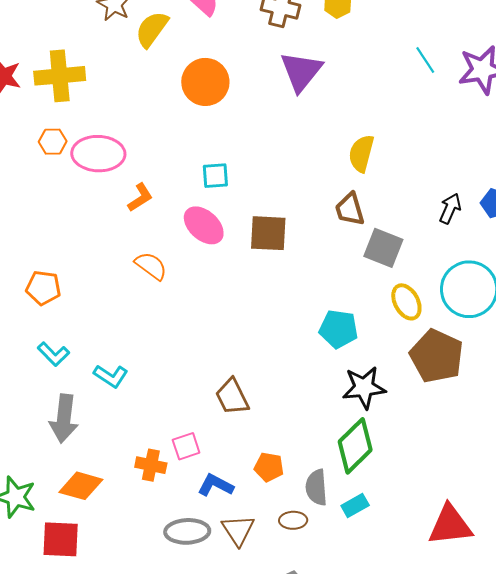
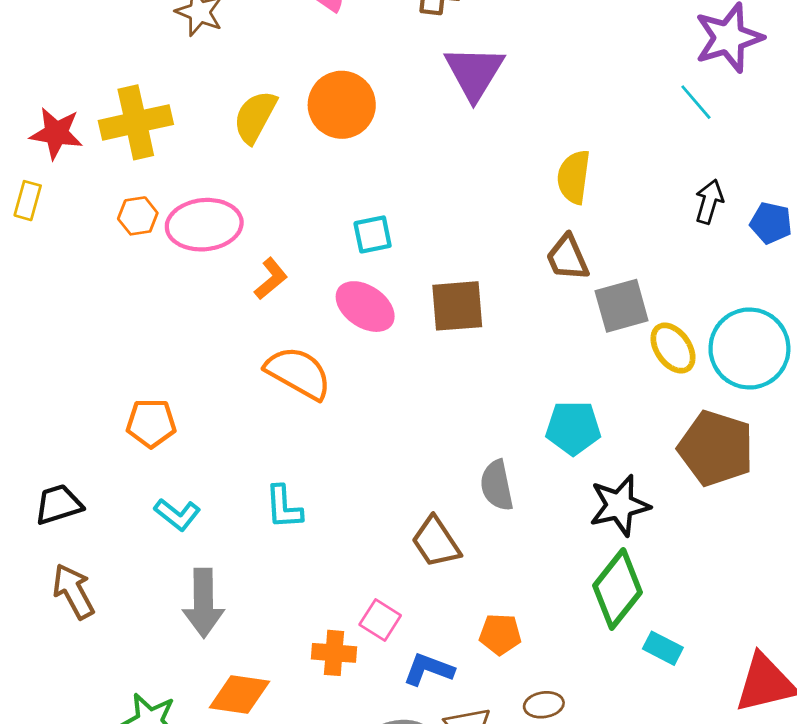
yellow semicircle: (152, 29) -> (255, 117), moved
cyan line: (425, 60) -> (696, 102), moved
black arrow: (450, 208) -> (709, 202), moved
gray square: (383, 248) -> (622, 306), turned -30
orange semicircle: (151, 266) -> (298, 373), size x1.4
yellow ellipse: (406, 302) -> (673, 348), moved
cyan L-shape: (111, 376) -> (284, 507), moved, turned 60
pink square: (186, 446) -> (380, 620), turned -32
gray semicircle: (316, 487) -> (497, 485), moved
cyan rectangle: (355, 505) -> (663, 648), moved, turned 64

